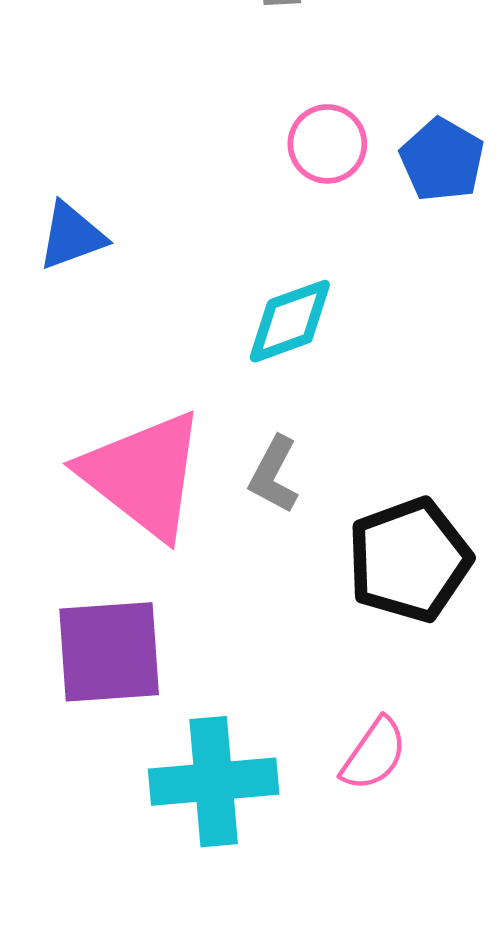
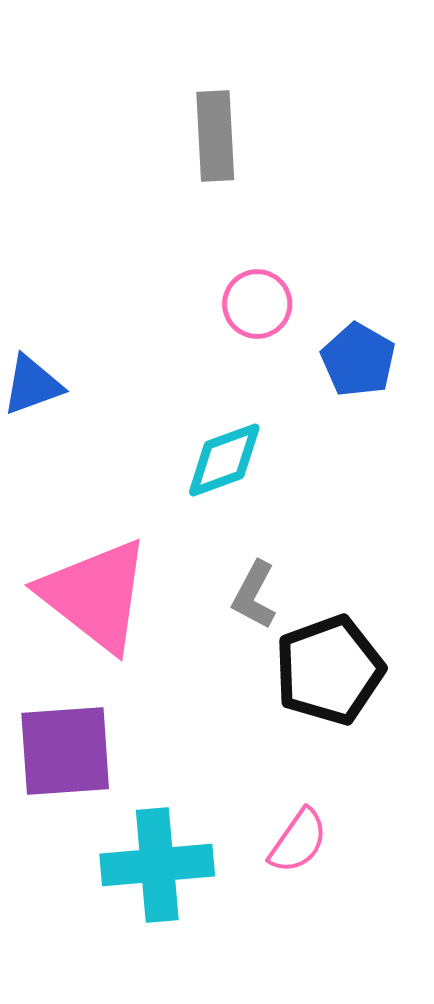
blue pentagon: (442, 160) -> (358, 360), moved
gray L-shape: (274, 475) -> (254, 595), moved

